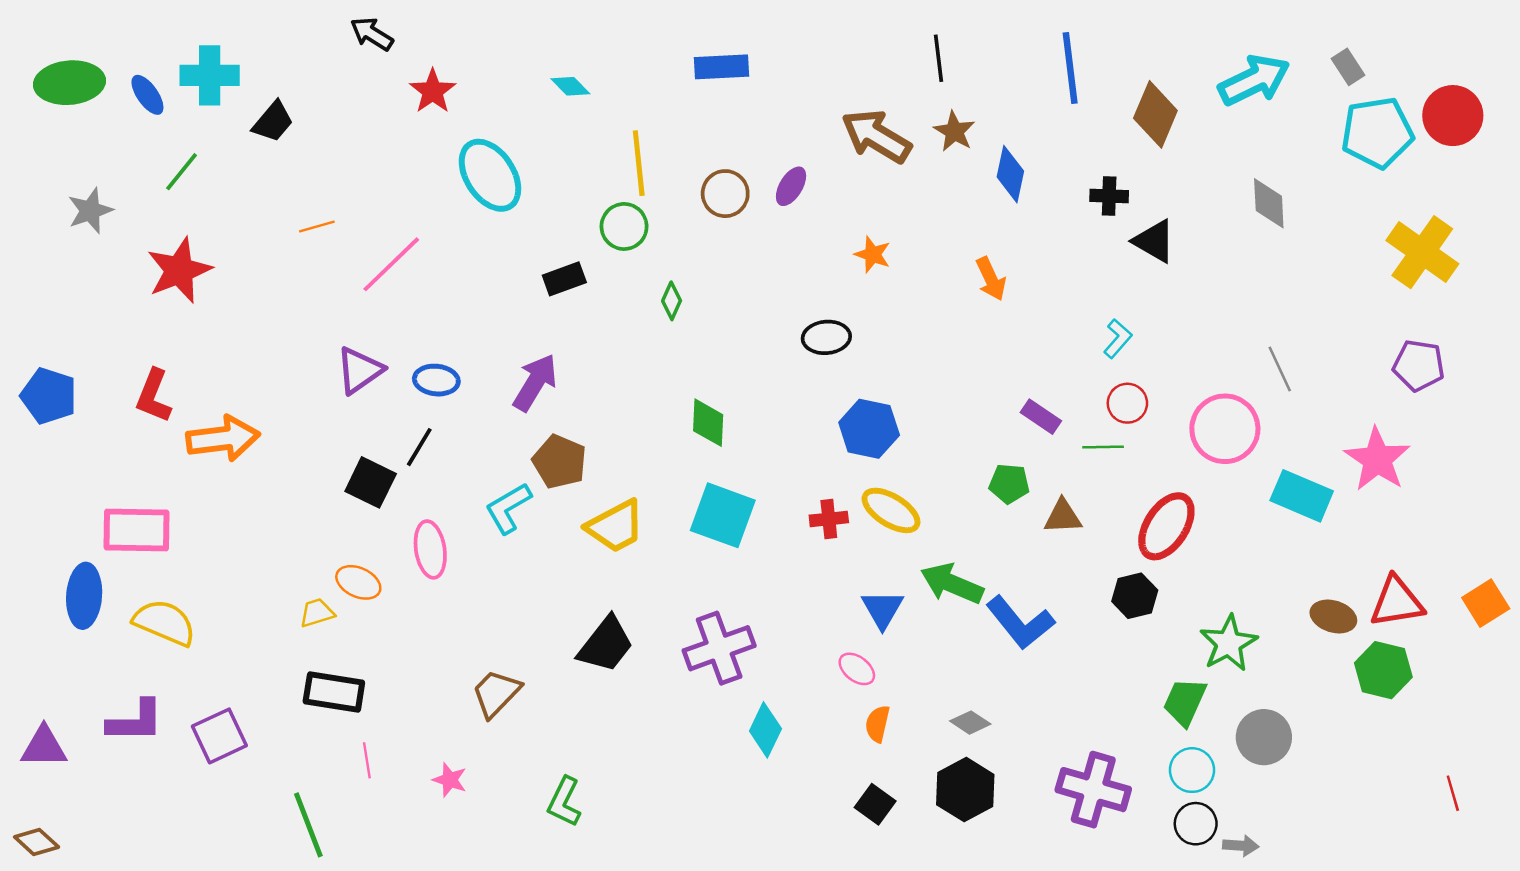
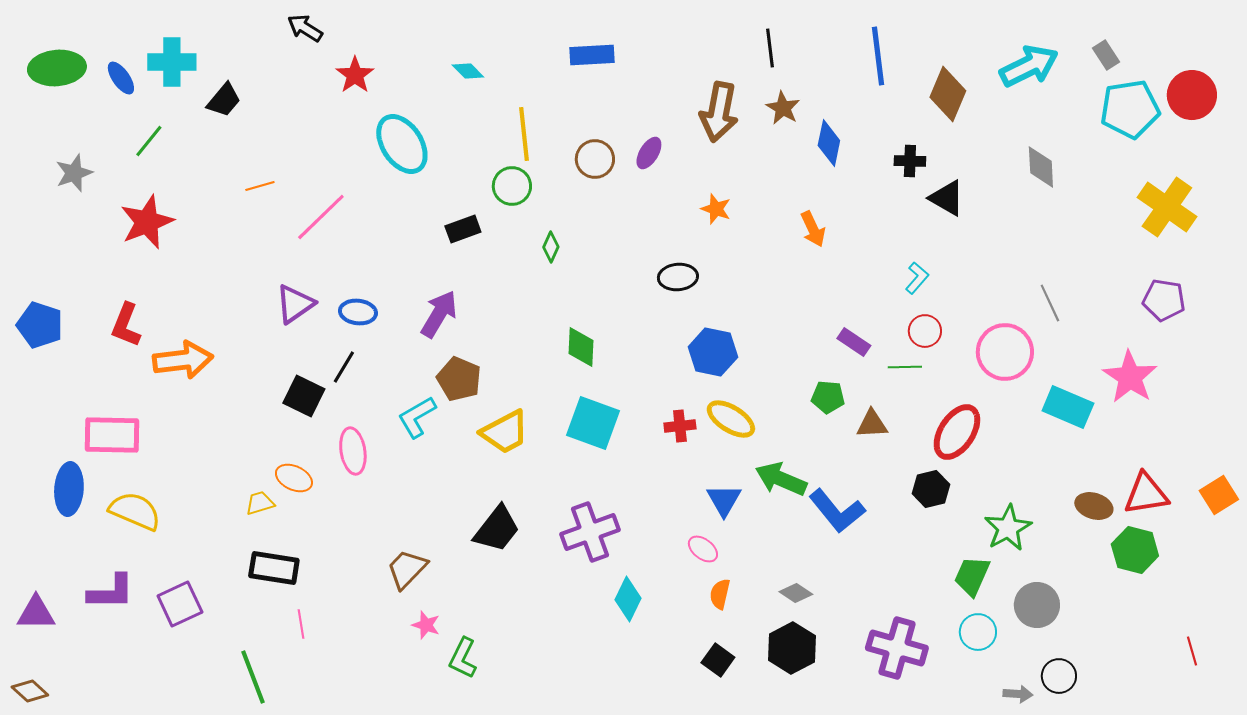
brown arrow: (876, 136) -> (719, 112), turned -110
pink star: (450, 780) -> (426, 625), moved
black circle: (1196, 824) -> (1059, 676), moved

